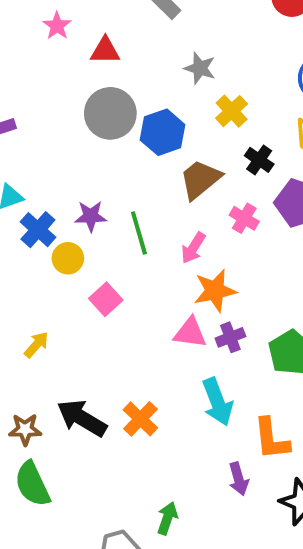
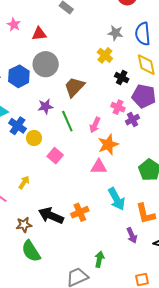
gray star: (200, 68) -> (115, 33), moved
blue hexagon: (163, 132) -> (19, 76), moved
brown trapezoid: (200, 179) -> (74, 87), moved
purple star: (91, 216) -> (45, 106), moved
purple cross: (230, 337) -> (133, 120), moved
orange cross: (140, 419) -> (80, 212), turned 30

